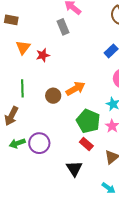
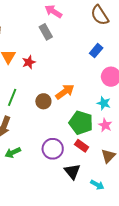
green line: (22, 88) -> (12, 97), turned 30
purple circle: (39, 143) -> (53, 149), moved
cyan arrow: (109, 188) -> (97, 185), moved

